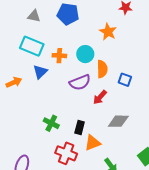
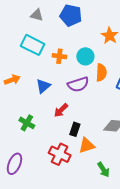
blue triangle: (40, 72) -> (43, 86), moved
red arrow: (100, 97) -> (61, 110), moved
green cross: (51, 123) -> (27, 123), moved

